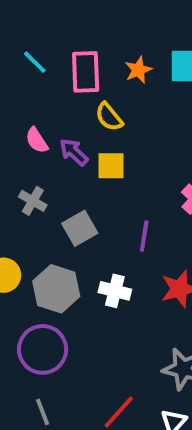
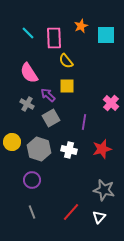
orange star: (138, 70) -> (81, 26), moved
pink semicircle: (37, 140) -> (29, 73), size x1.5
purple arrow: (74, 152) -> (48, 95), moved
purple circle: (43, 349) -> (32, 180), size x0.7

